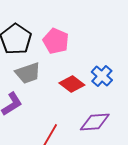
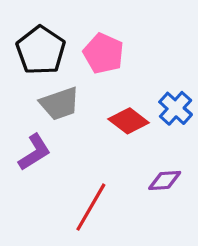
purple diamond: (95, 122) -> (165, 180), size x0.7

